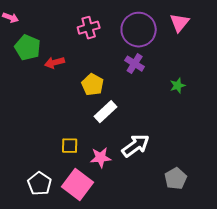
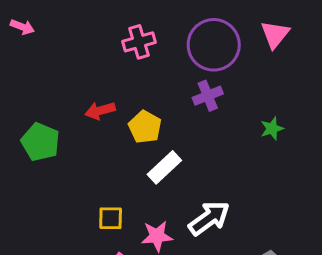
green pentagon: (28, 48) -> (40, 142), moved
red arrow: (55, 63) -> (100, 111), moved
purple cross: (135, 64) -> (208, 96), turned 36

